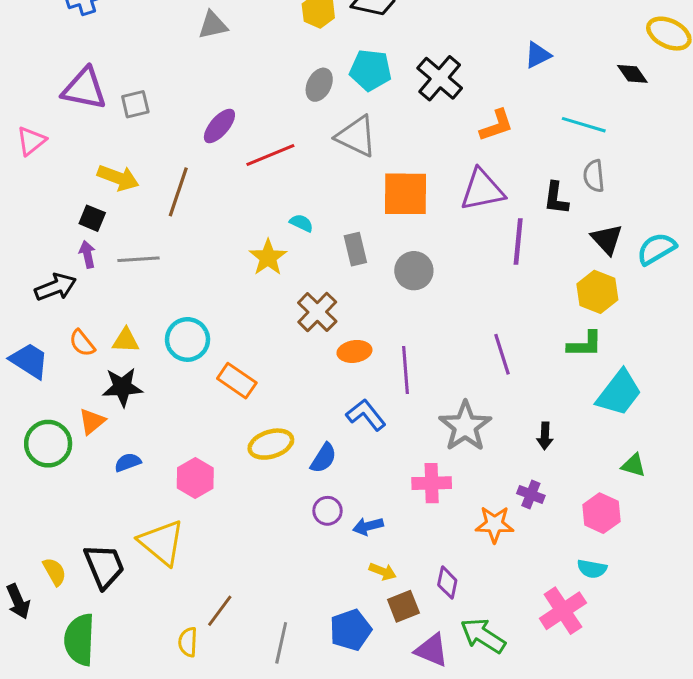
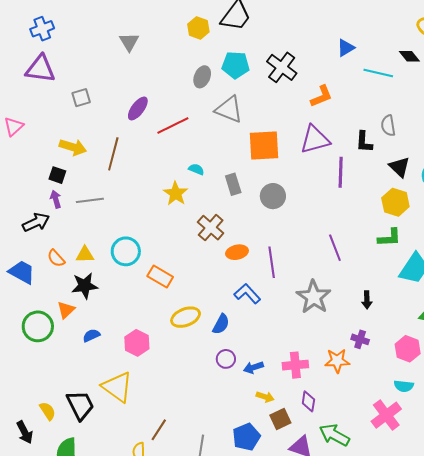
gray triangle: (213, 25) -> (129, 42), turned -45
purple triangle: (84, 89) -> (40, 69), moved
cyan line: (584, 125) -> (378, 73), moved
pink cross: (432, 483) -> (295, 365), moved

